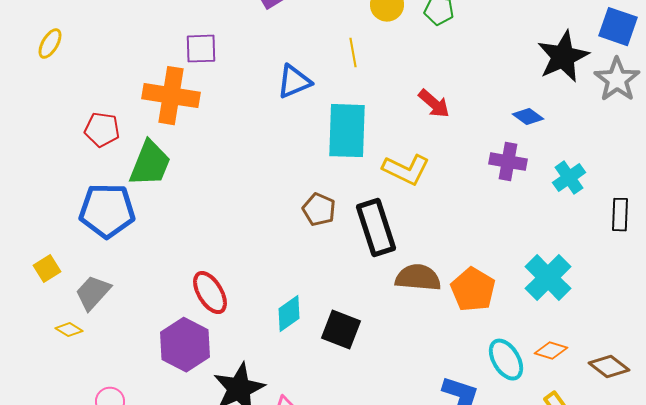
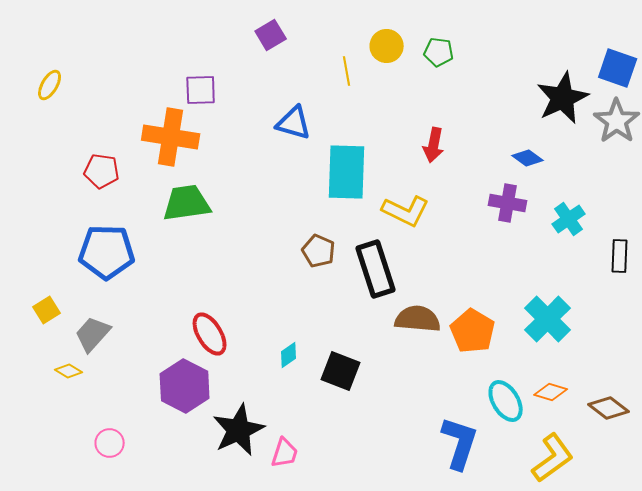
yellow line: (353, 53) -> (347, 71), moved
blue triangle: (294, 82) -> (294, 123), turned 39
red arrow: (434, 104) -> (434, 145), turned 60
green trapezoid: (150, 164) -> (187, 203), moved, turned -120
cyan diamond: (289, 314) -> (289, 355), size x0.7

